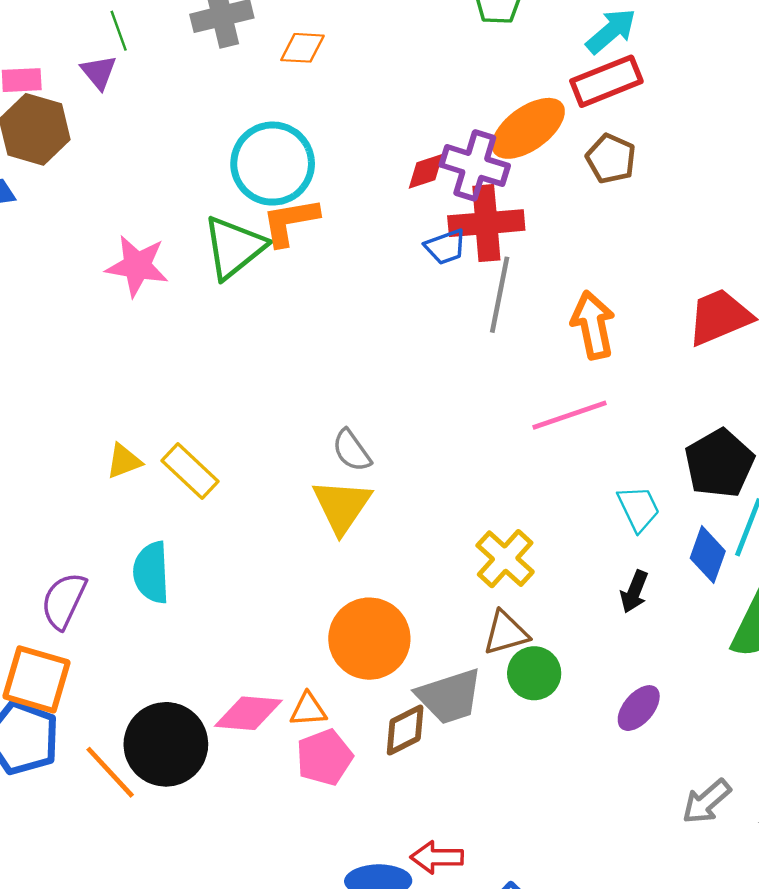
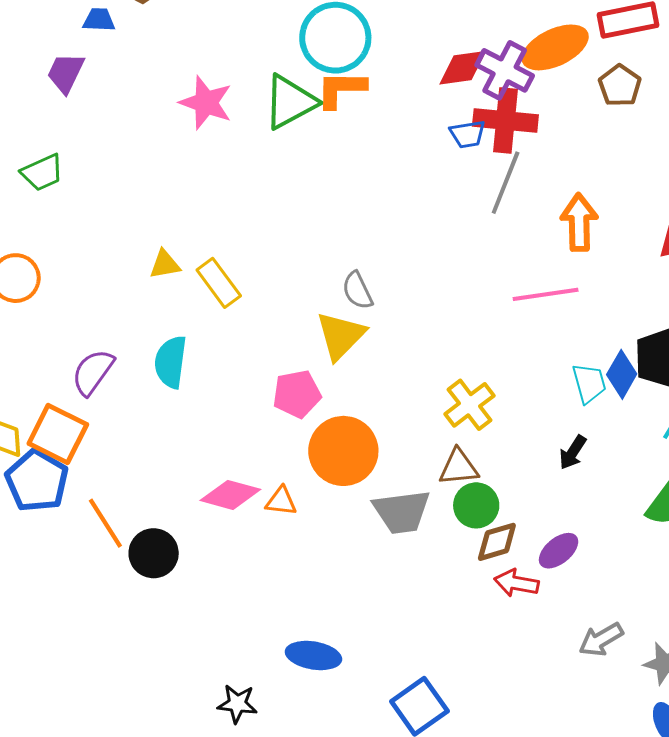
red diamond: (426, 171) -> (463, 68), size x1.4
blue diamond: (708, 555) -> (622, 374), moved
brown diamond: (405, 730) -> (497, 542), moved
black circle: (166, 744) -> (154, 553), moved, size x0.7
pink pentagon: (324, 757) -> (297, 394), moved
red arrow: (437, 857) -> (516, 583), moved

